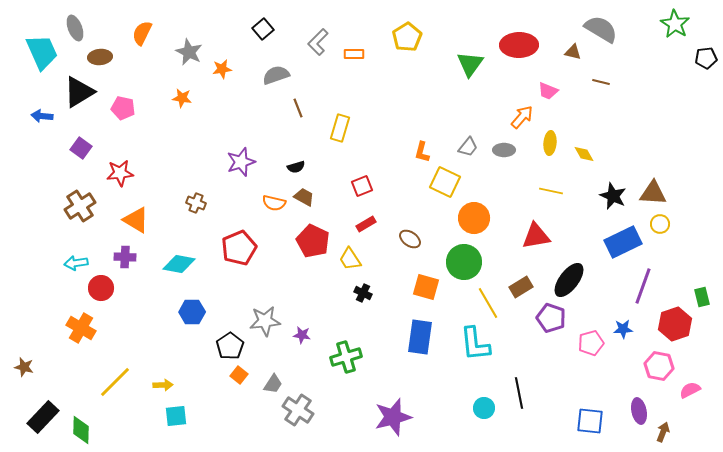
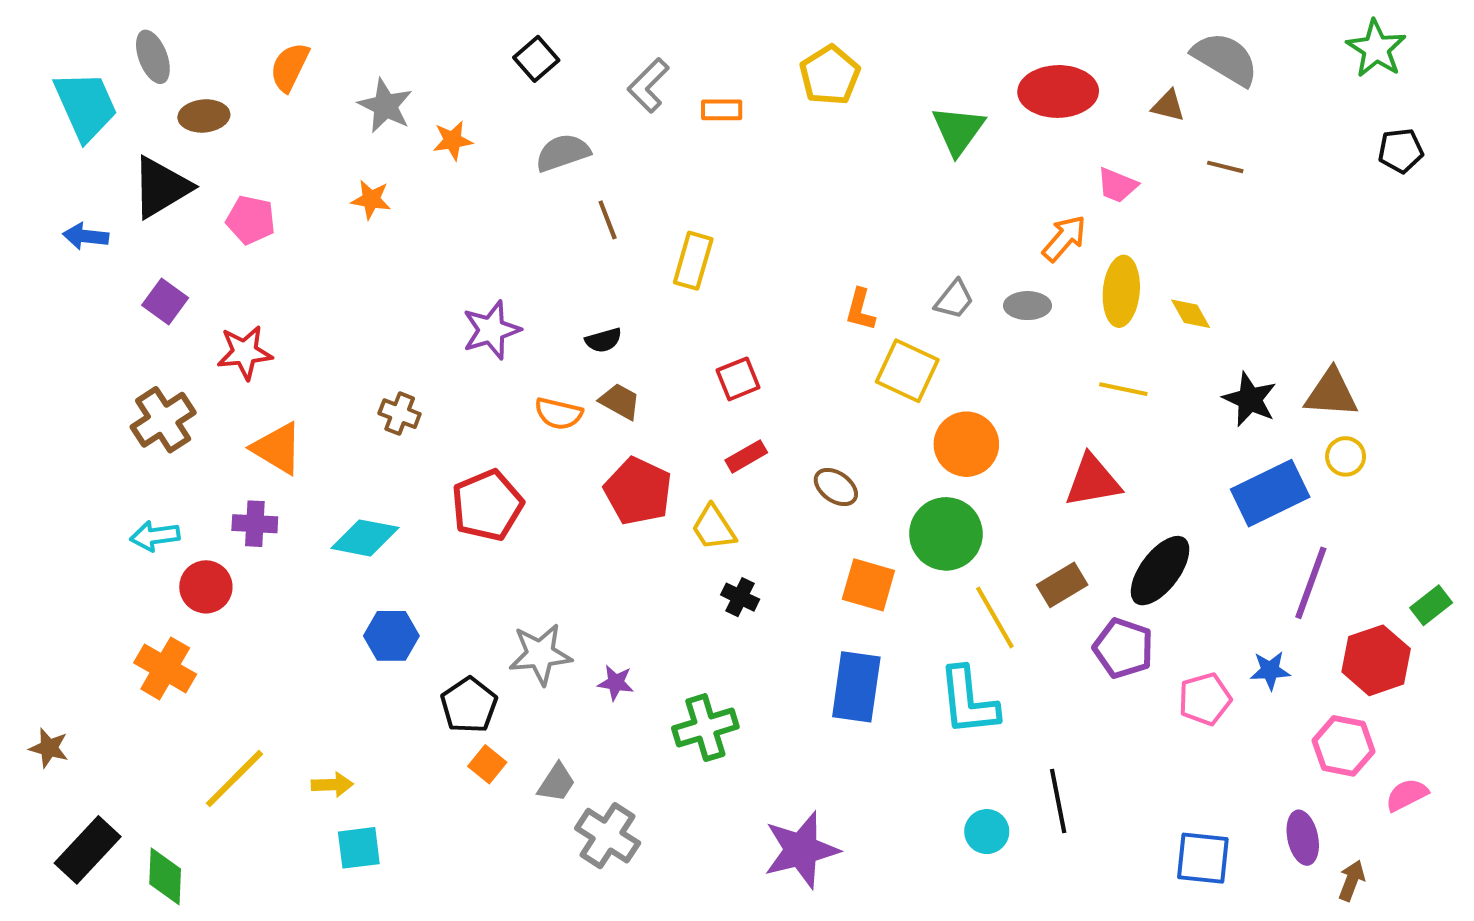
black pentagon: (706, 58) -> (1401, 151), moved
yellow ellipse: (550, 143) -> (1121, 291), size x1.4
green rectangle: (702, 297) -> (1431, 605), turned 66

